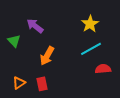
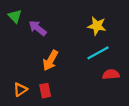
yellow star: (90, 24) -> (97, 26), turned -30
green triangle: (14, 41) -> (15, 16), moved

